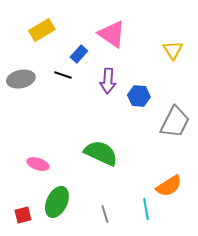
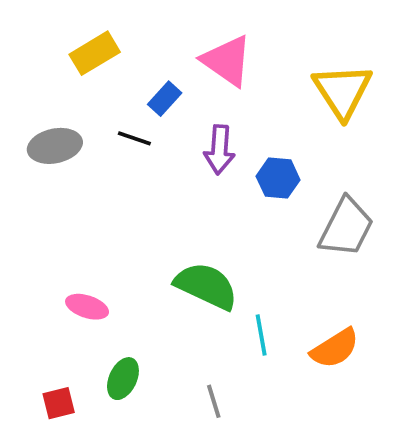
yellow triangle: (173, 50) -> (342, 91), size x1.6
green ellipse: (57, 202) -> (123, 379), size x0.7
cyan line: (146, 209) -> (261, 335), moved

